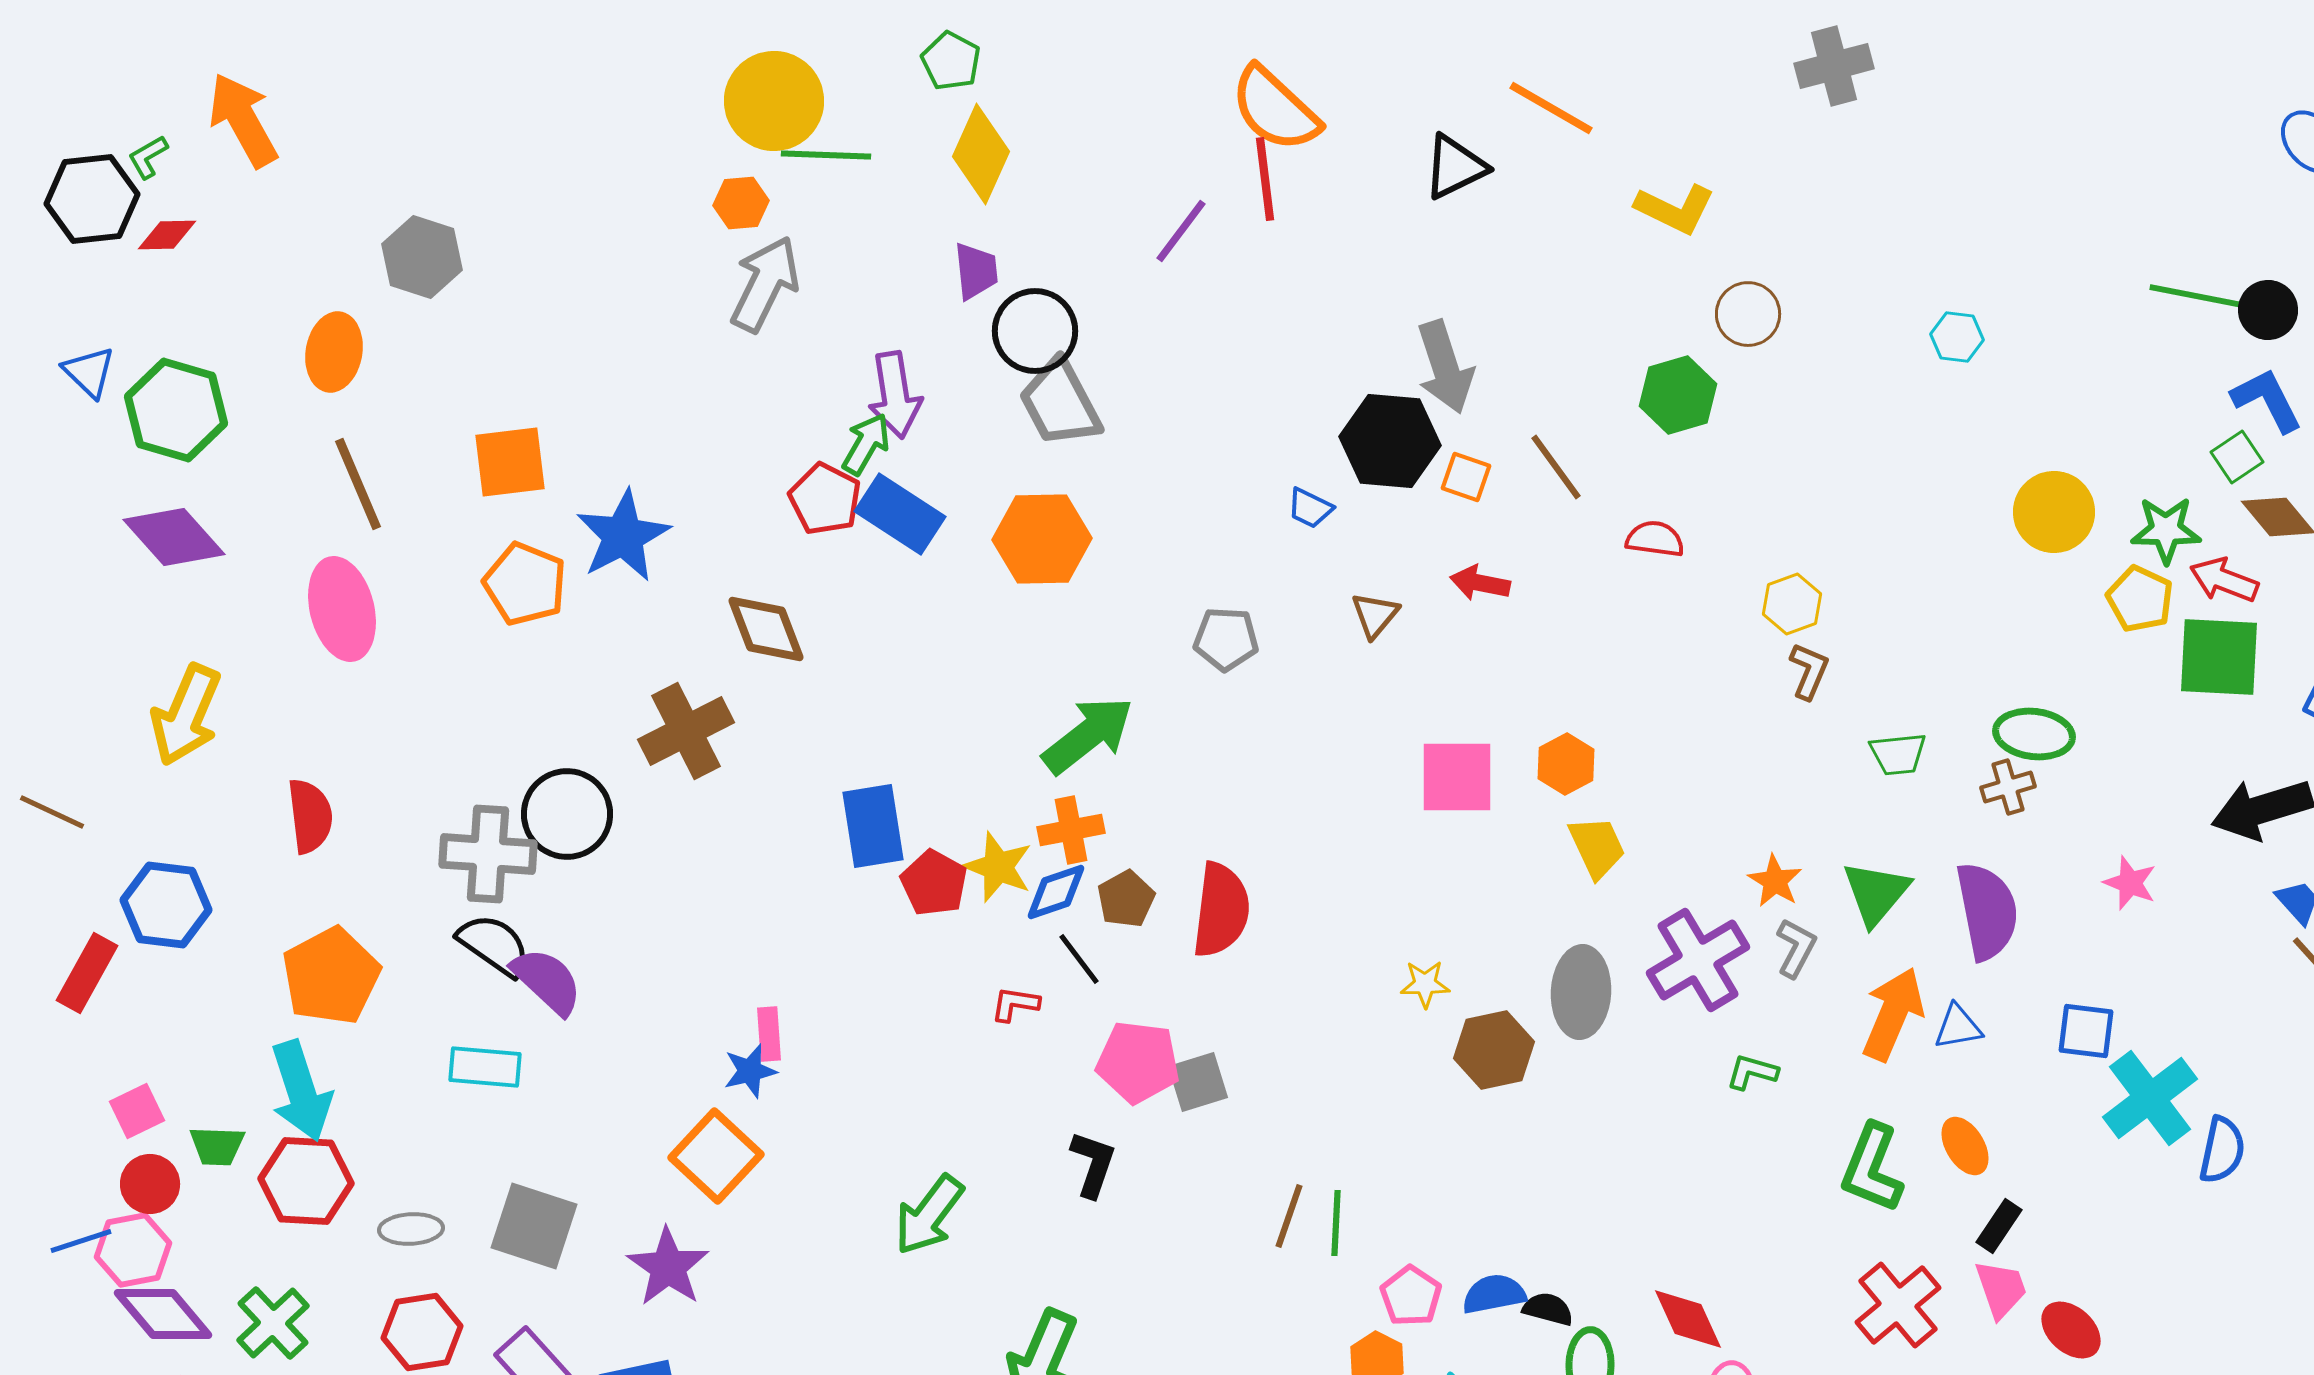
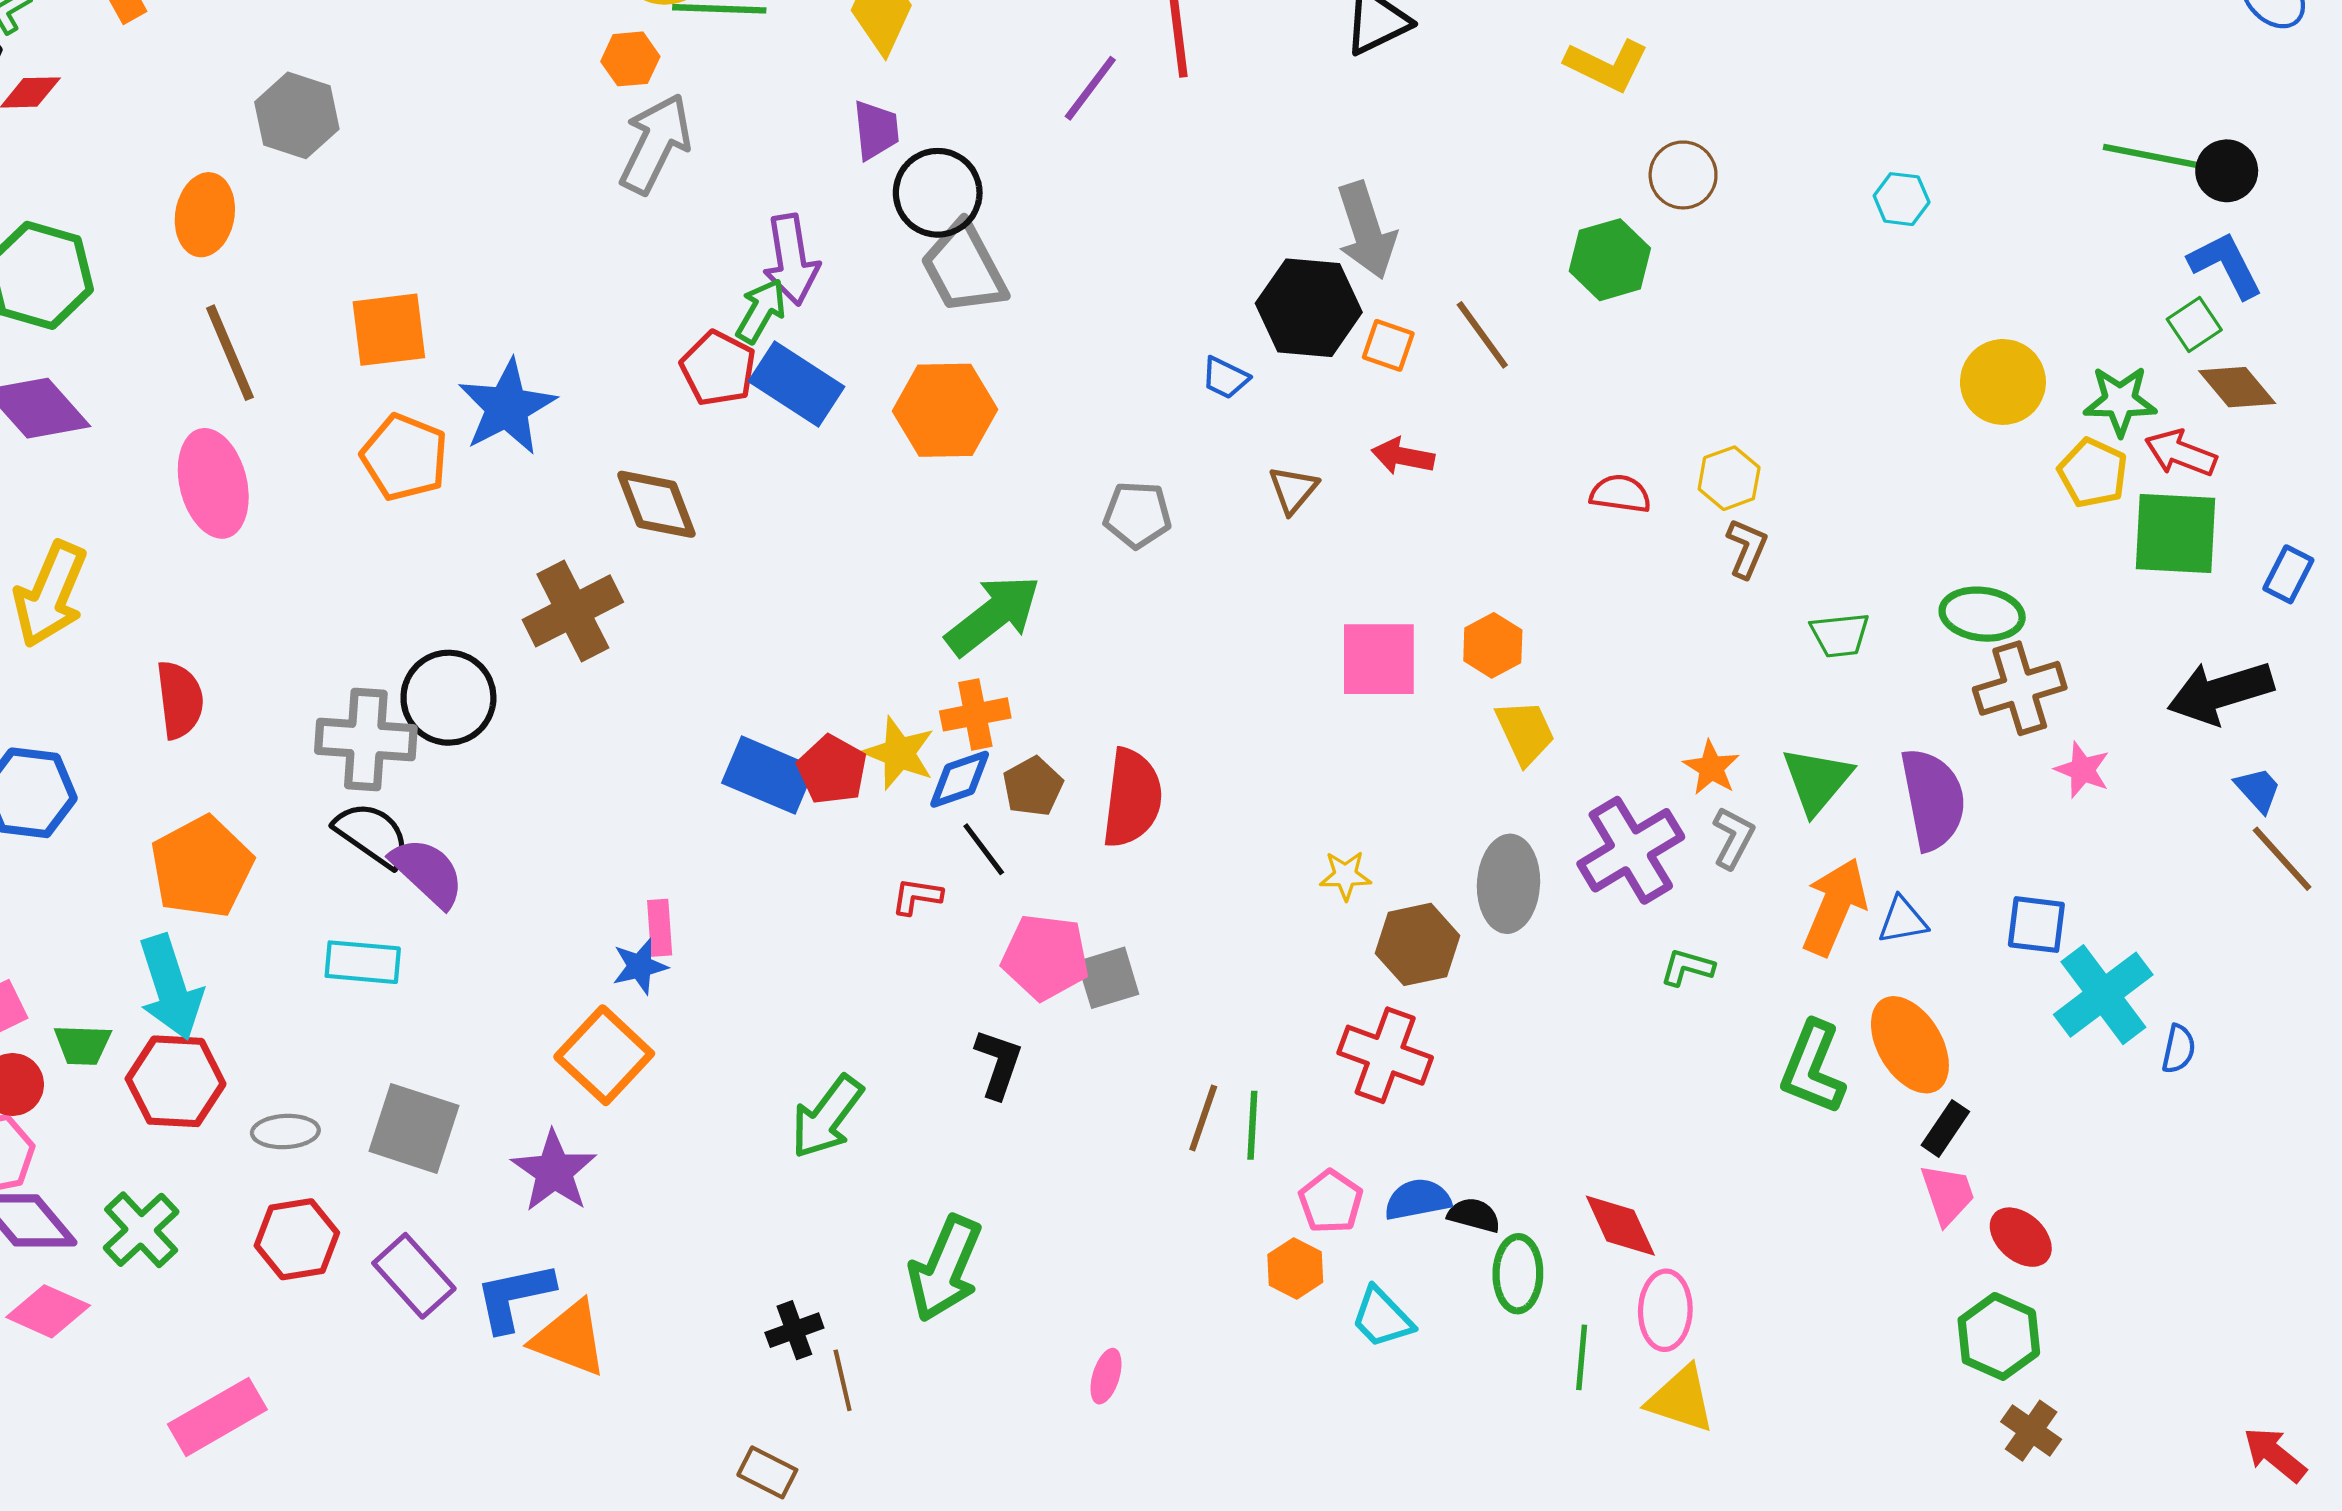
red semicircle: (1655, 539) -> (1620, 494), moved
brown cross: (2008, 787) -> (2020, 688), moved, size x1.6
blue rectangle: (873, 826) -> (768, 775), moved, turned -58
orange ellipse: (1965, 1146) -> (1910, 1045), size x1.6
blue semicircle: (2222, 1150) -> (2179, 1049), size x0.7
red cross: (1898, 1305) -> (1385, 1055), moved, turned -30

